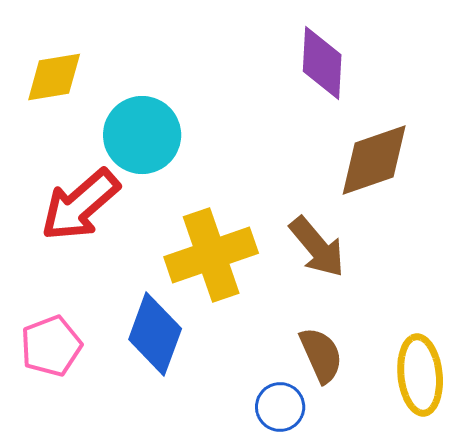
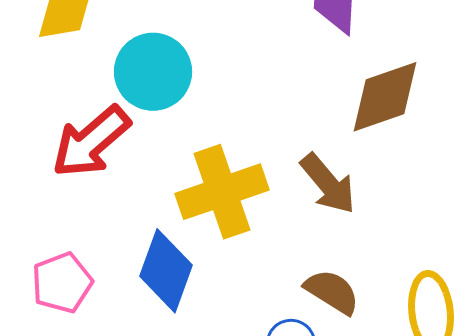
brown semicircle: (321, 355) -> (332, 292), turned -34

